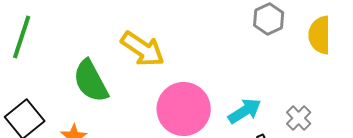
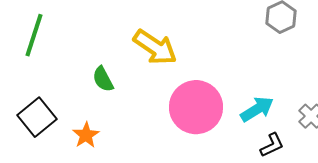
green semicircle: (91, 81) -> (103, 79), size x0.6

